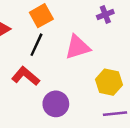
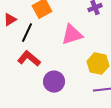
black line: (36, 45) -> (27, 33), moved

